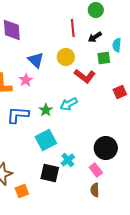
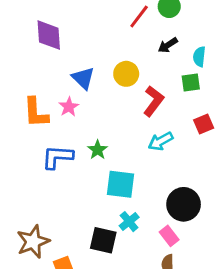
red line: (73, 28) -> (139, 16), moved, turned 42
green square: (104, 58) -> (191, 82), moved
red L-shape: (85, 76) -> (153, 101), turned -90
cyan arrow: (69, 104) -> (161, 141), moved
cyan square: (46, 140) -> (120, 184), moved, turned 35

